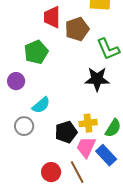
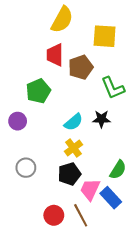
black star: (97, 79) -> (101, 119), size x0.7
cyan semicircle: (41, 105) -> (73, 122), moved
yellow cross: (88, 123) -> (73, 148), moved, turned -30

